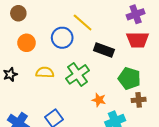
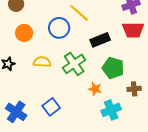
black rectangle: (104, 50) -> (100, 40), turned -42
green pentagon: (129, 78) -> (113, 68), moved

